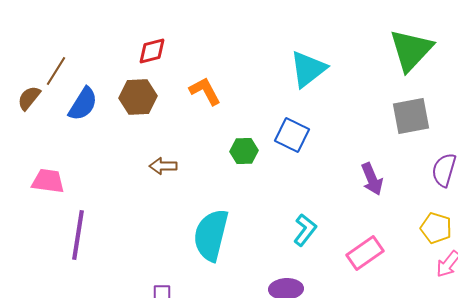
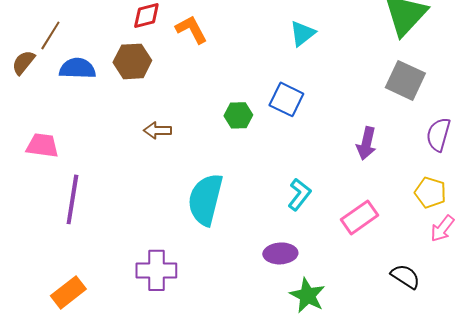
cyan triangle: (308, 69) -> (302, 33), size x0.7
orange L-shape: (205, 91) -> (191, 29), moved
blue semicircle: (83, 104) -> (77, 68), turned -120
gray square: (411, 116) -> (405, 80), turned 36
purple arrow: (372, 179) -> (366, 143), turned 36

